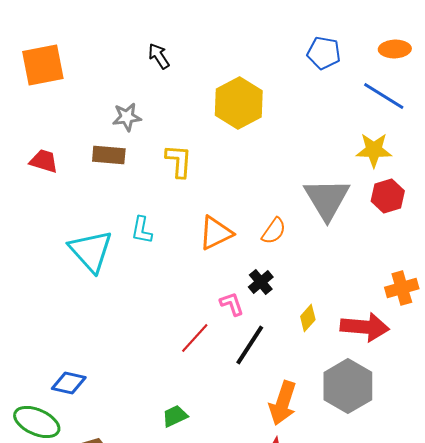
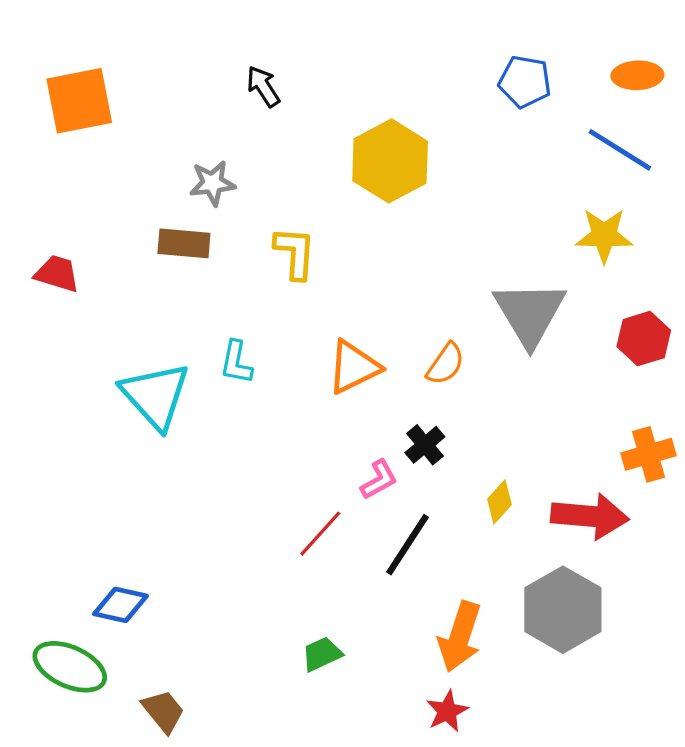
red trapezoid: (44, 161) -> (57, 274), moved
red hexagon: (388, 196) -> (644, 339), moved
pink L-shape: (232, 304) -> (379, 480), turned 80
green trapezoid: (175, 416) -> (322, 654), moved

